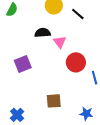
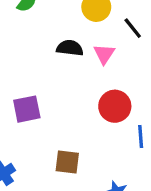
pink triangle: (60, 42) -> (104, 54), moved
purple square: (23, 64) -> (27, 109), moved

